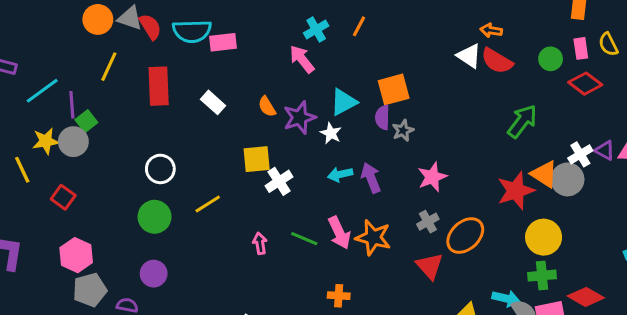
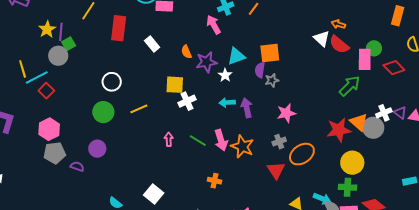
pink rectangle: (581, 48) -> (365, 59), moved, size x1.5
cyan line: (42, 91) -> (37, 78), moved
yellow star: (46, 141) -> (47, 29), moved, turned -30

